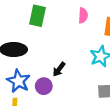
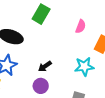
purple circle: (44, 86) -> (41, 86), moved

